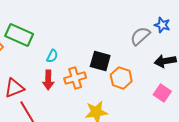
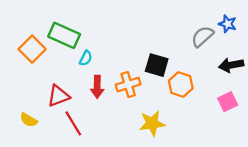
cyan semicircle: (52, 56) -> (86, 58), moved
pink square: (162, 93) -> (228, 102), turned 30

